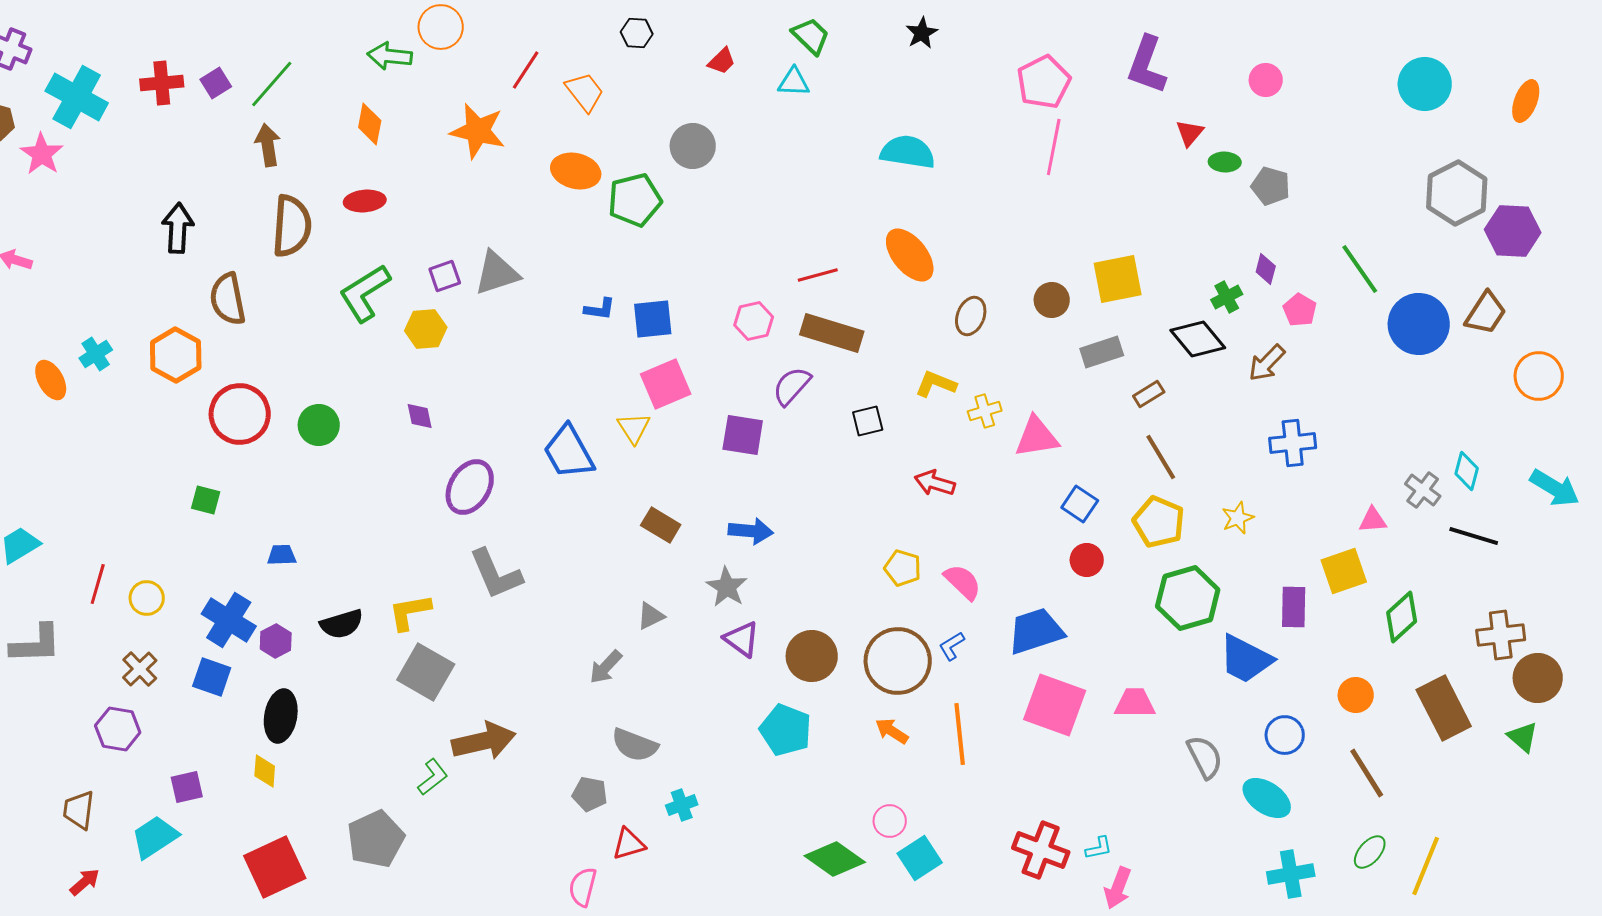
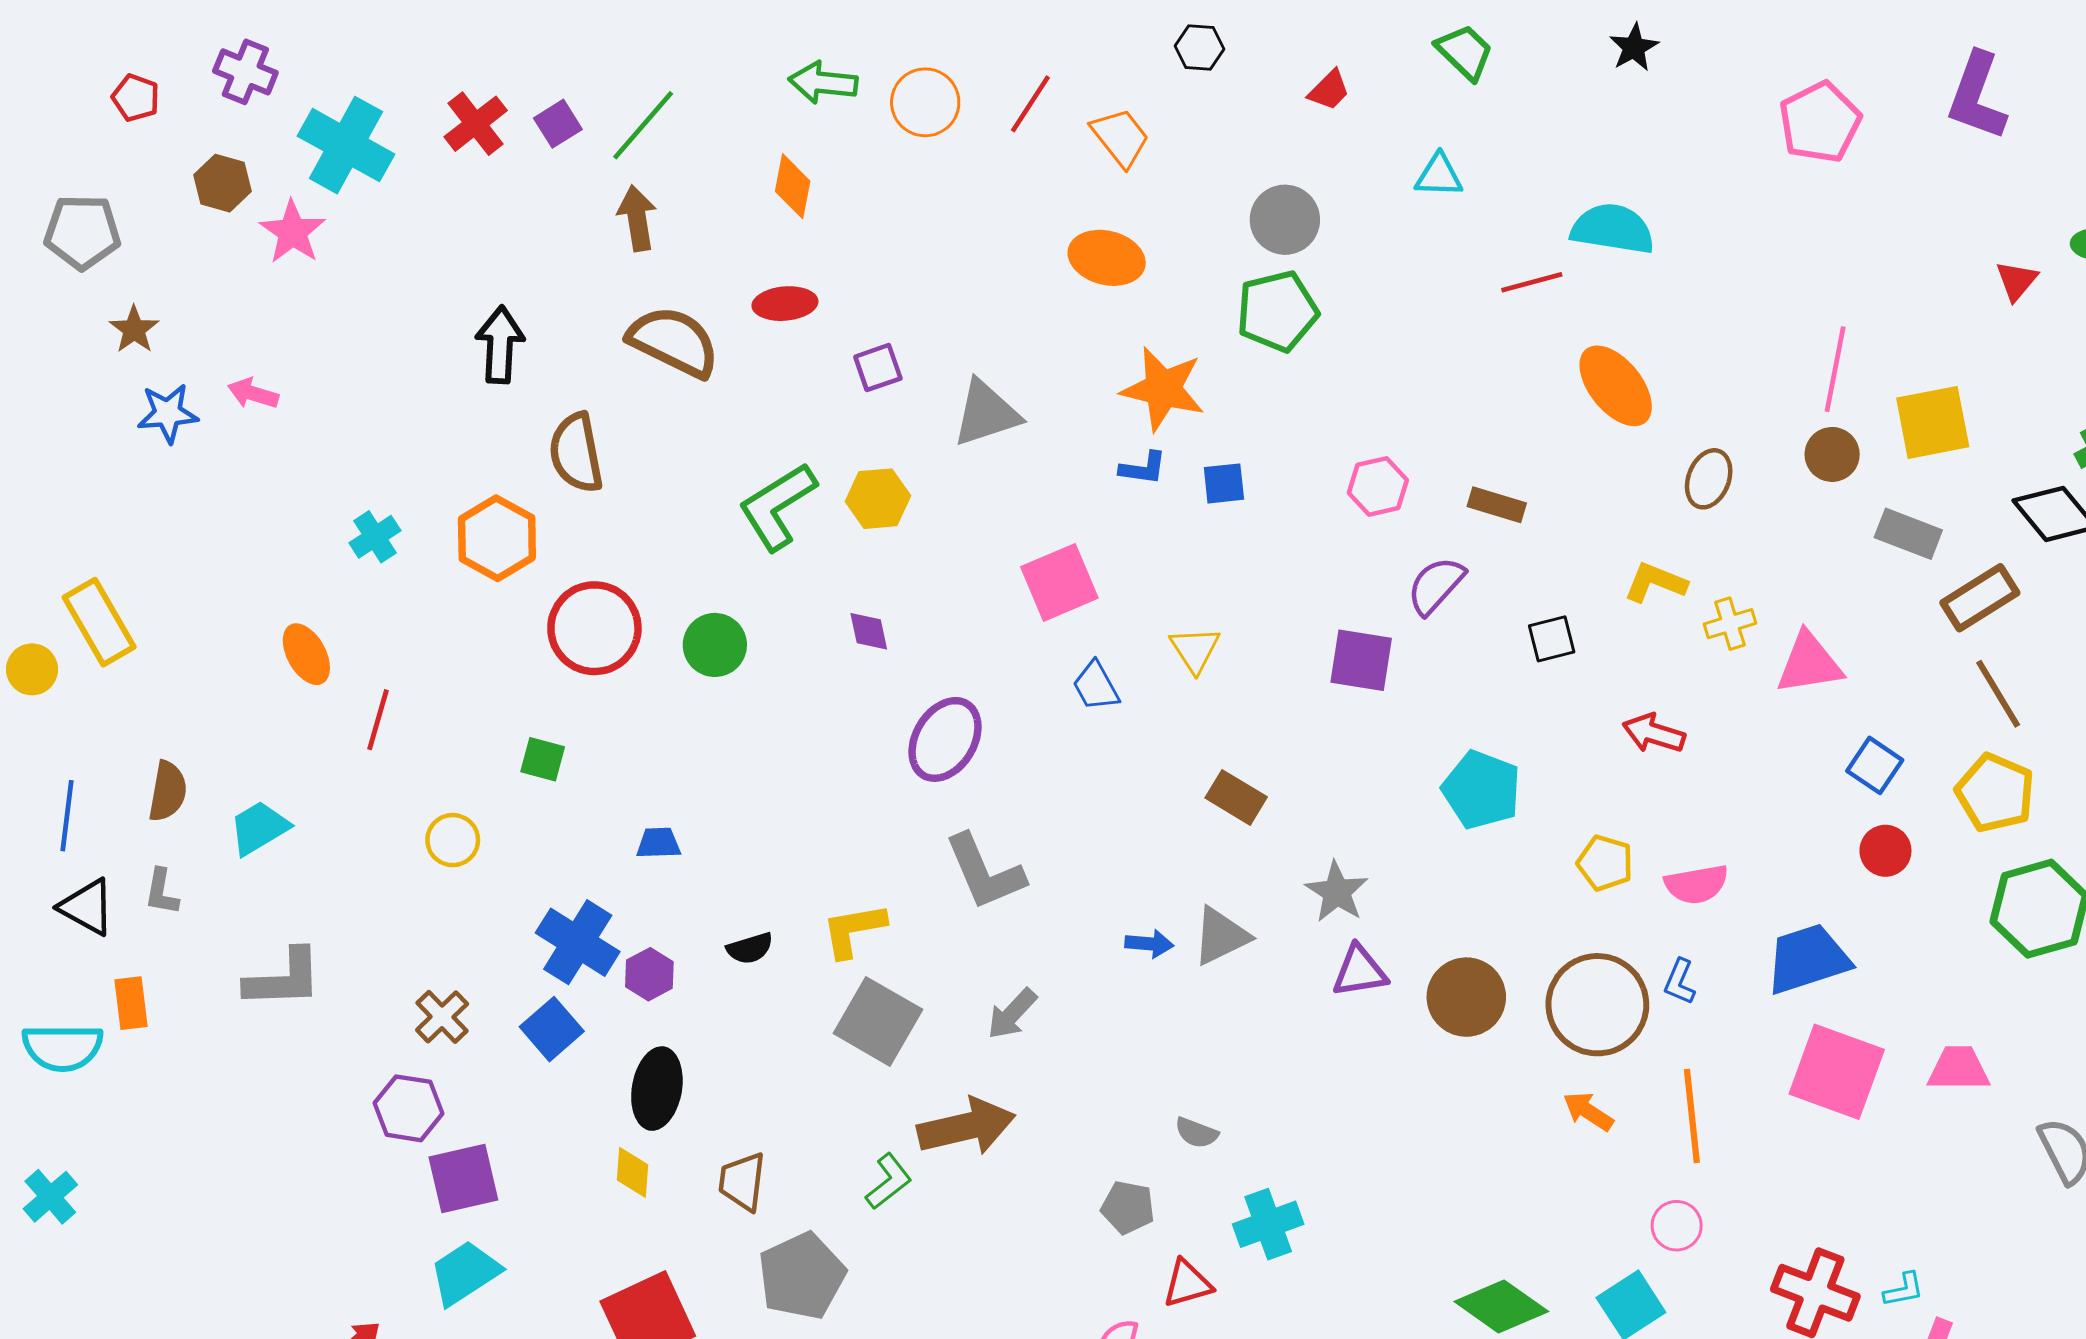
orange circle: (441, 27) -> (925, 102), moved
cyan triangle: (794, 82) -> (1439, 176), moved
red cross: (162, 83) -> (476, 124), turned -33
orange star: (478, 131) -> (1163, 389), moved
red triangle: (1190, 133) -> (2017, 281), moved
pink line: (1054, 147) -> (1835, 369), moved
green pentagon: (635, 200) -> (1277, 311), moved
brown semicircle: (292, 226) -> (674, 342), turned -68
red line: (818, 275) -> (1532, 282), moved
purple square: (445, 276) -> (878, 368), moved
green L-shape: (365, 293) -> (777, 506), moved
blue square: (653, 319) -> (1224, 483), size x0.7
brown rectangle: (832, 333) -> (1497, 505), size x0.6
gray rectangle: (1102, 352) -> (1908, 534), turned 39
orange ellipse: (51, 380) -> (306, 654), moved
pink square: (666, 384) -> (1059, 582), moved
brown rectangle: (1149, 394) -> (1980, 598), size x1.6
blue trapezoid: (569, 452) -> (1096, 686), size x0.6
blue arrow: (751, 531) -> (1149, 944), moved, size x0.7
pink semicircle: (963, 582) -> (1696, 884), turned 126
red line: (98, 584) -> (378, 720), moved
yellow circle: (147, 598) -> (453, 840), moved
gray triangle: (651, 616) -> (1221, 936), size x1.4
black semicircle: (342, 624) -> (750, 948), size x0.7
purple triangle: (742, 639) -> (1360, 971), turned -45
blue L-shape: (952, 646) -> (1680, 982), turned -36
gray arrow: (606, 667) -> (1012, 1014), moved
blue square: (212, 677) -> (552, 1029), turned 30
cyan pentagon: (786, 730) -> (1482, 790), moved
gray semicircle: (635, 745) -> (1197, 1133), size x0.6
purple square: (187, 787) -> (463, 1178), moved, size x1.4
cyan cross: (682, 805) -> (1268, 1224), size x1.4
brown trapezoid: (79, 810) -> (742, 1181), moved
pink circle: (890, 821) -> (1677, 1226), moved

